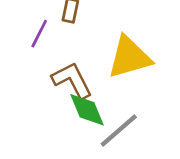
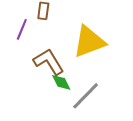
green diamond: (87, 110) -> (61, 82), size x0.7

